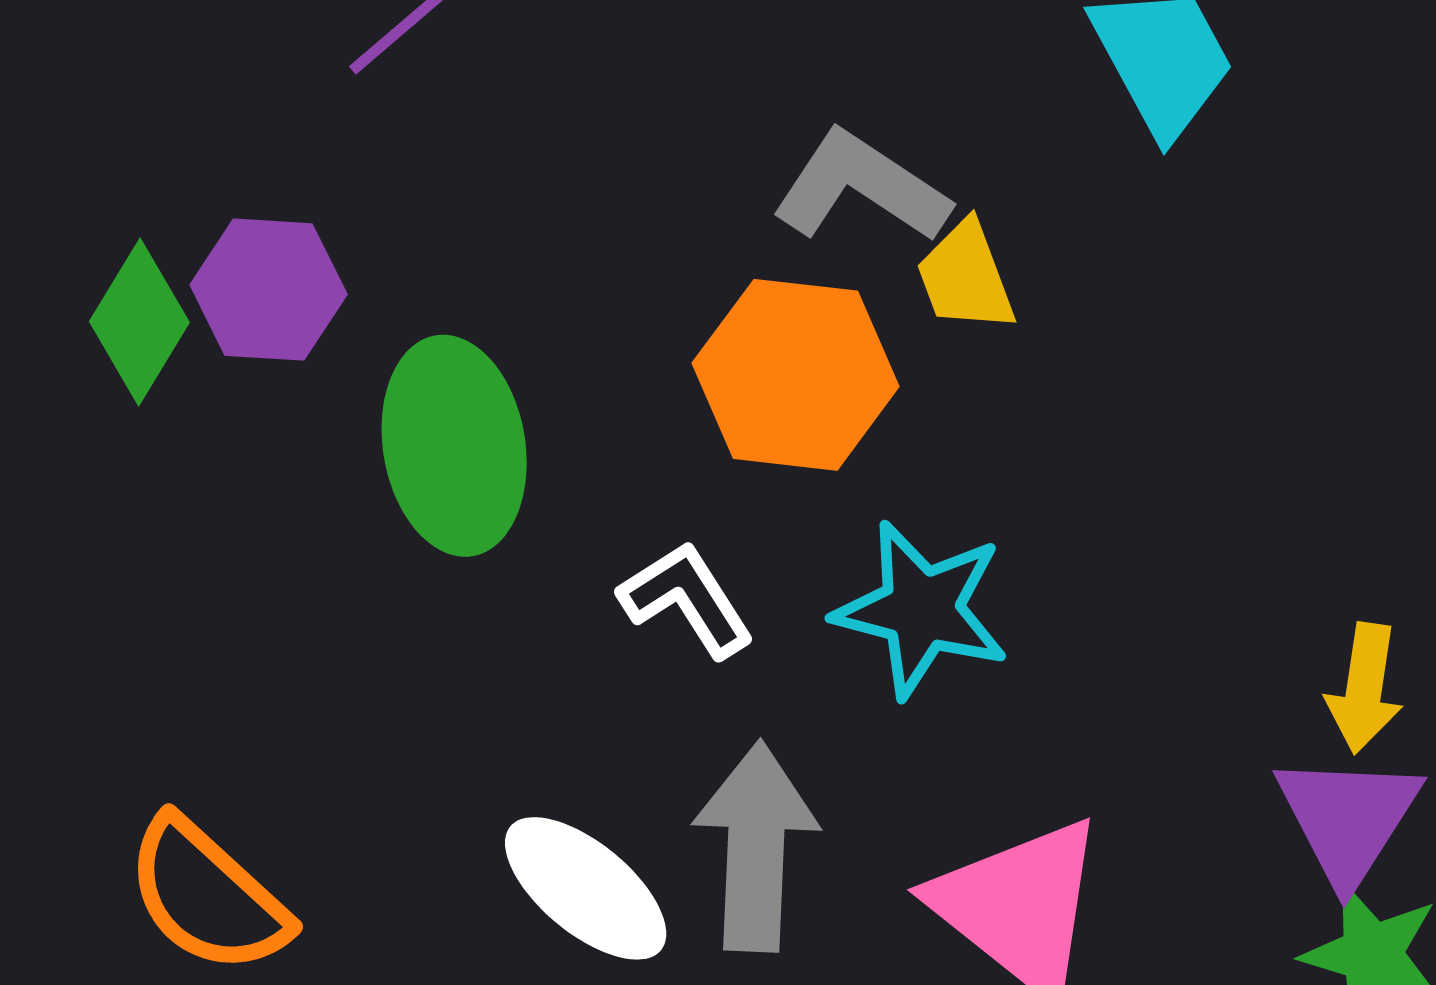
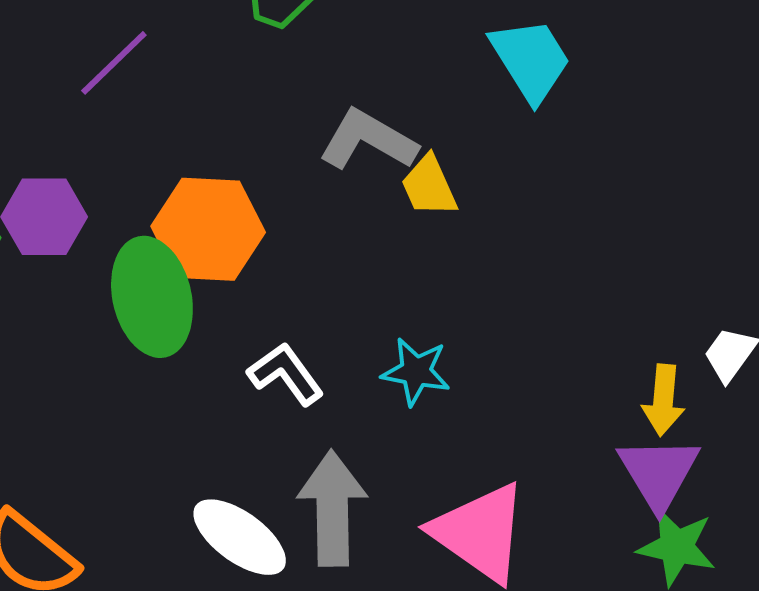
orange hexagon: (796, 375) -> (208, 229), moved
cyan star: (921, 609) -> (416, 372), size x0.7

